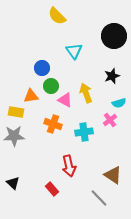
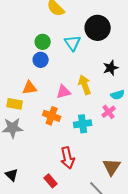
black circle: (114, 36) -> (98, 28), moved
green circle: (51, 86) -> (43, 42), moved
pink triangle: (65, 100) -> (64, 92), turned -42
brown triangle: (113, 175) -> (112, 167), turned 30

